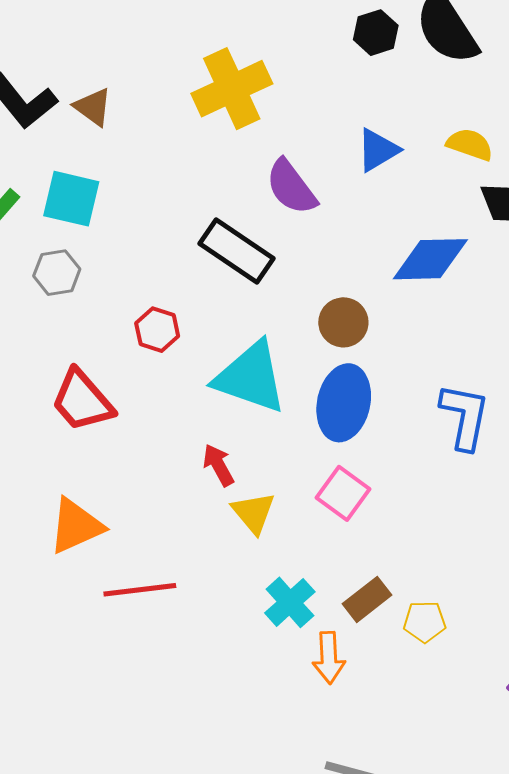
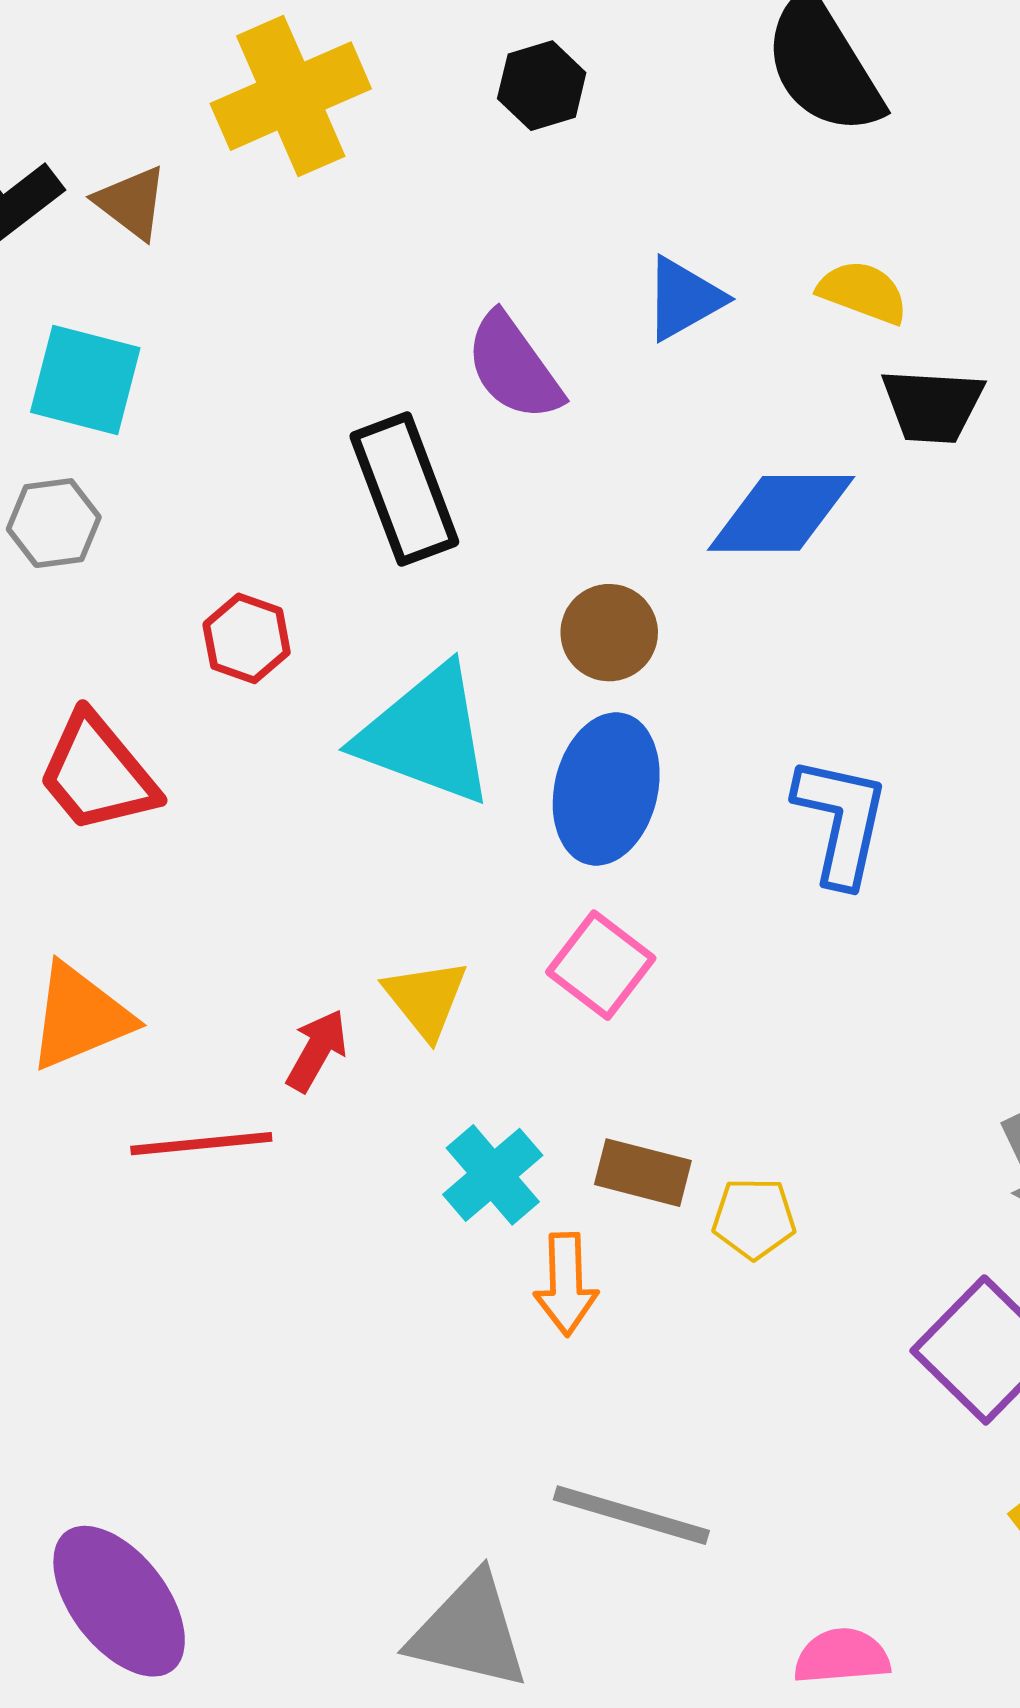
black hexagon: (376, 33) -> (542, 86), moved
yellow cross: (232, 89) -> (291, 96), moved
black rectangle: (236, 251) -> (404, 489), turned 34
red arrow: (218, 465) -> (317, 1050), moved, turned 57
brown rectangle: (367, 599) -> (643, 1173), turned 51

